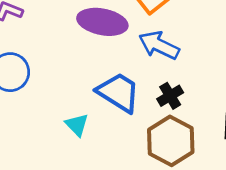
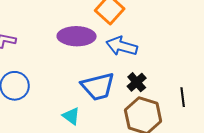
blue trapezoid: (119, 92) -> (98, 86), turned 144

